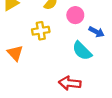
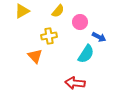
cyan semicircle: (82, 51) -> (86, 54), turned -102
orange triangle: (15, 53) -> (35, 56), moved

